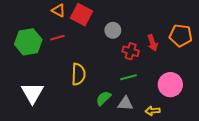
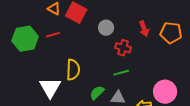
red arrow: (153, 43) -> (144, 29), moved
pink circle: (170, 85) -> (165, 92), moved
white triangle: (32, 93) -> (50, 88), moved

